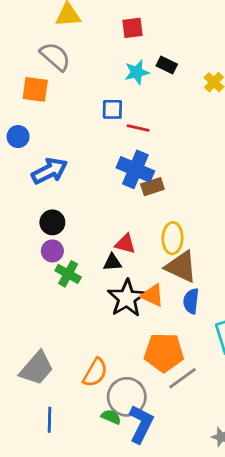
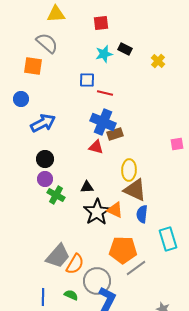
red triangle: (125, 244) -> (96, 147), moved
gray trapezoid: (37, 368) -> (58, 256), moved
green semicircle: (111, 417) -> (71, 295), moved

